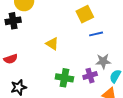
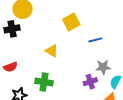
yellow square: (85, 14) -> (71, 22), moved
green cross: (64, 78) -> (44, 82), moved

